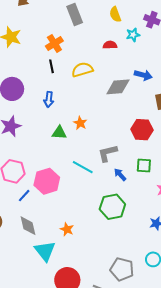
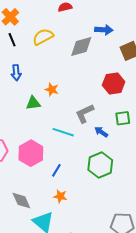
blue line: (24, 196) -> (56, 170), moved

